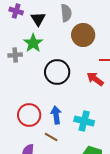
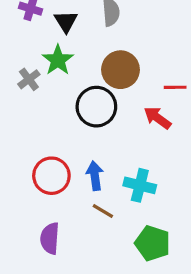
brown circle: (83, 35) -> (121, 70), moved
gray cross: (15, 55) -> (29, 79), turned -32
brown line: (51, 137) -> (103, 211), moved

